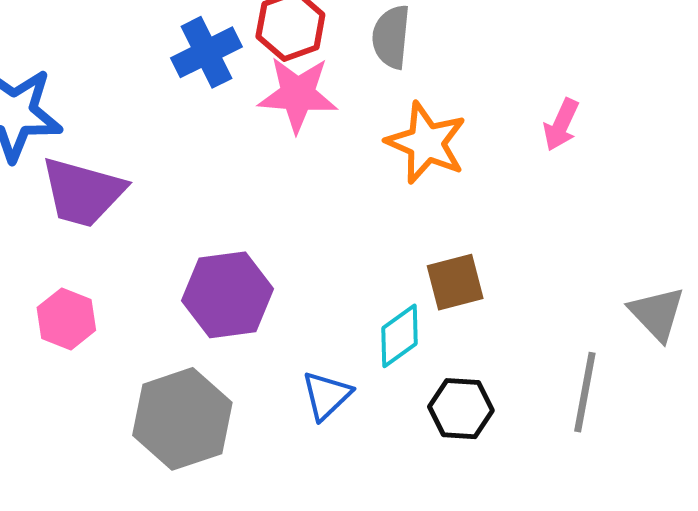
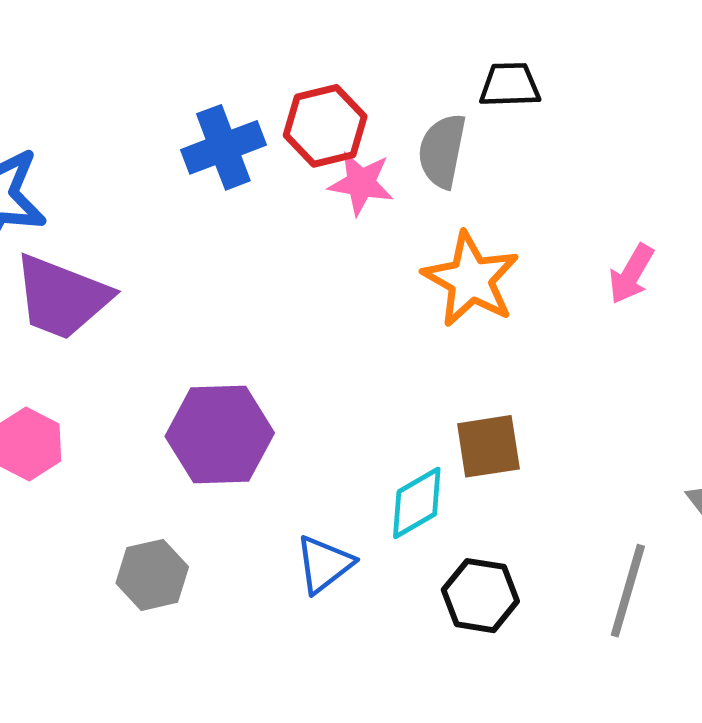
pink star: (298, 94) -> (361, 183), moved, size x0.7
gray hexagon: (182, 419) -> (152, 575), size x0.6

